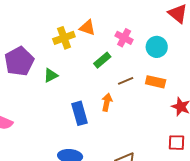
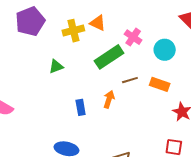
green rectangle: (102, 60) -> (109, 57), size x1.6
purple pentagon: (19, 61) -> (30, 21), moved
blue rectangle: (79, 113) -> (81, 107), size x0.7

